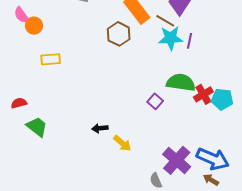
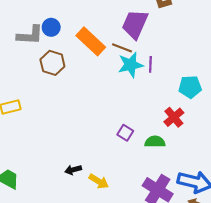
brown hexagon: (119, 34) -> (52, 63), moved
green semicircle: (181, 83) -> (155, 142), moved, size x0.7
cyan pentagon: (222, 99) -> (190, 87), moved

